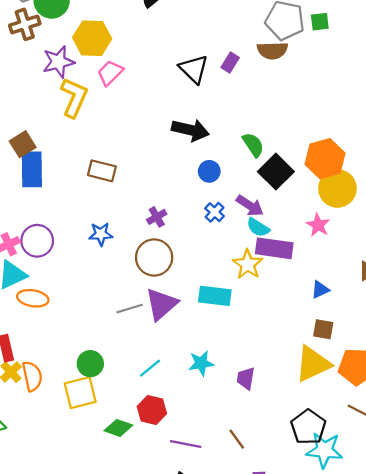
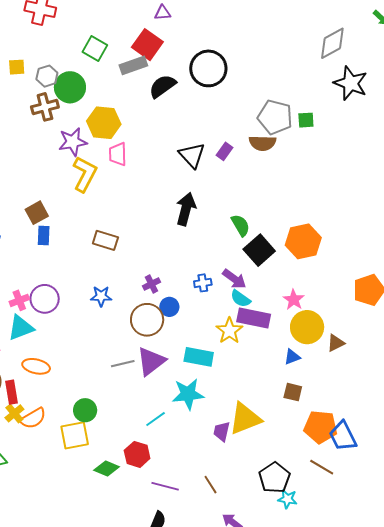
pink trapezoid: (110, 73) -> (118, 154), turned -50
black arrow: (190, 130) -> (186, 209), turned -92
blue rectangle: (32, 169) -> (44, 235), size x0.6
blue circle: (209, 171) -> (169, 307), moved
yellow circle: (337, 188) -> (307, 327), moved
blue cross: (215, 212) -> (203, 283), turned 36
orange ellipse: (33, 298) -> (36, 366), moved
cyan star: (201, 363) -> (188, 394), moved, size x1.4
yellow triangle: (313, 364) -> (245, 419), moved
cyan line: (150, 368) -> (156, 419), moved
orange semicircle: (32, 376) -> (33, 418), turned 68
cyan star: (324, 450) -> (287, 499), size x0.6

